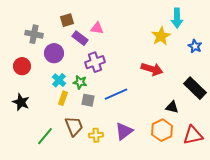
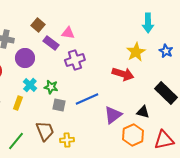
brown square: (67, 20) -> (38, 25), turned -32
yellow star: (161, 36) -> (136, 52), moved
purple cross: (95, 62) -> (75, 60), moved
yellow rectangle: (63, 98) -> (18, 103), moved
purple triangle: (124, 131) -> (113, 115), moved

